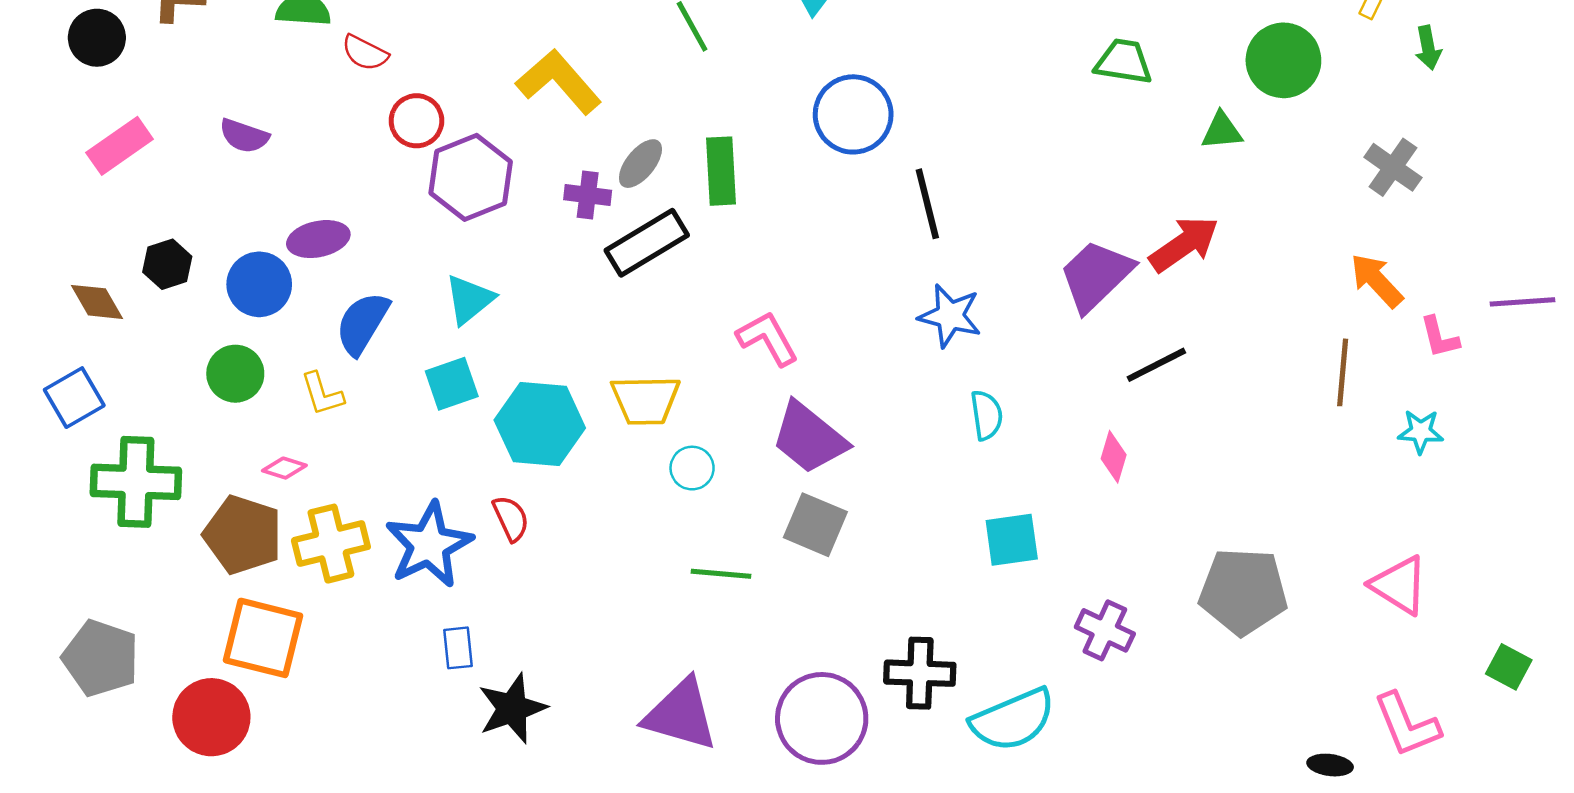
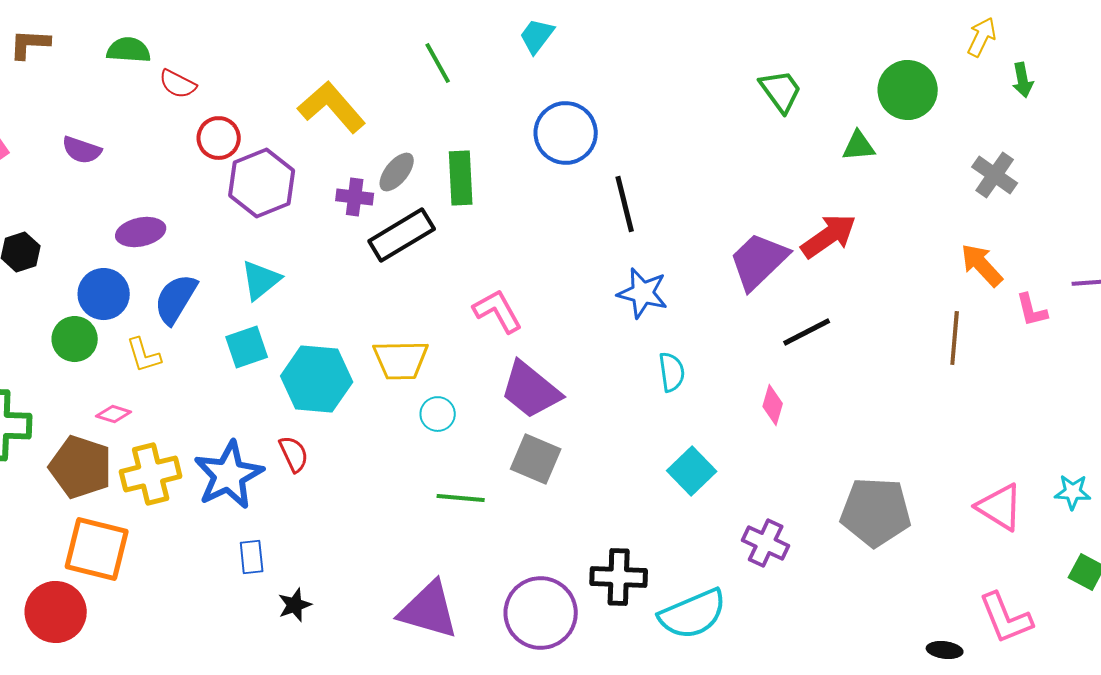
green trapezoid: (1124, 62) -> (781, 91), turned 45
blue circle: (259, 284) -> (104, 294), moved
cyan star: (1421, 432) -> (1073, 492), moved
cyan square: (1012, 540) -> (692, 471), turned -36
black star: (512, 708) -> (295, 605), size x0.6

